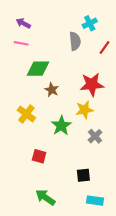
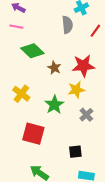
green diamond: (38, 69) -> (32, 51), turned 45
brown star: (52, 90) -> (54, 68), moved
red square: (39, 156) -> (33, 134), size x1.6

